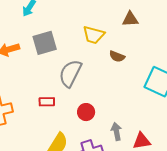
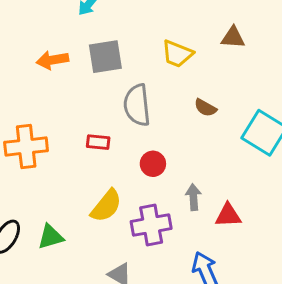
brown semicircle: (117, 56) -> (205, 108), moved
gray semicircle: (70, 73) -> (137, 105), turned -40

